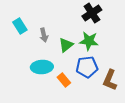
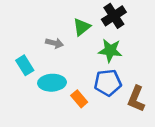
cyan rectangle: (20, 26) -> (25, 65), moved
gray arrow: (44, 35) -> (54, 43), turned -64
green triangle: (66, 45) -> (82, 27), moved

